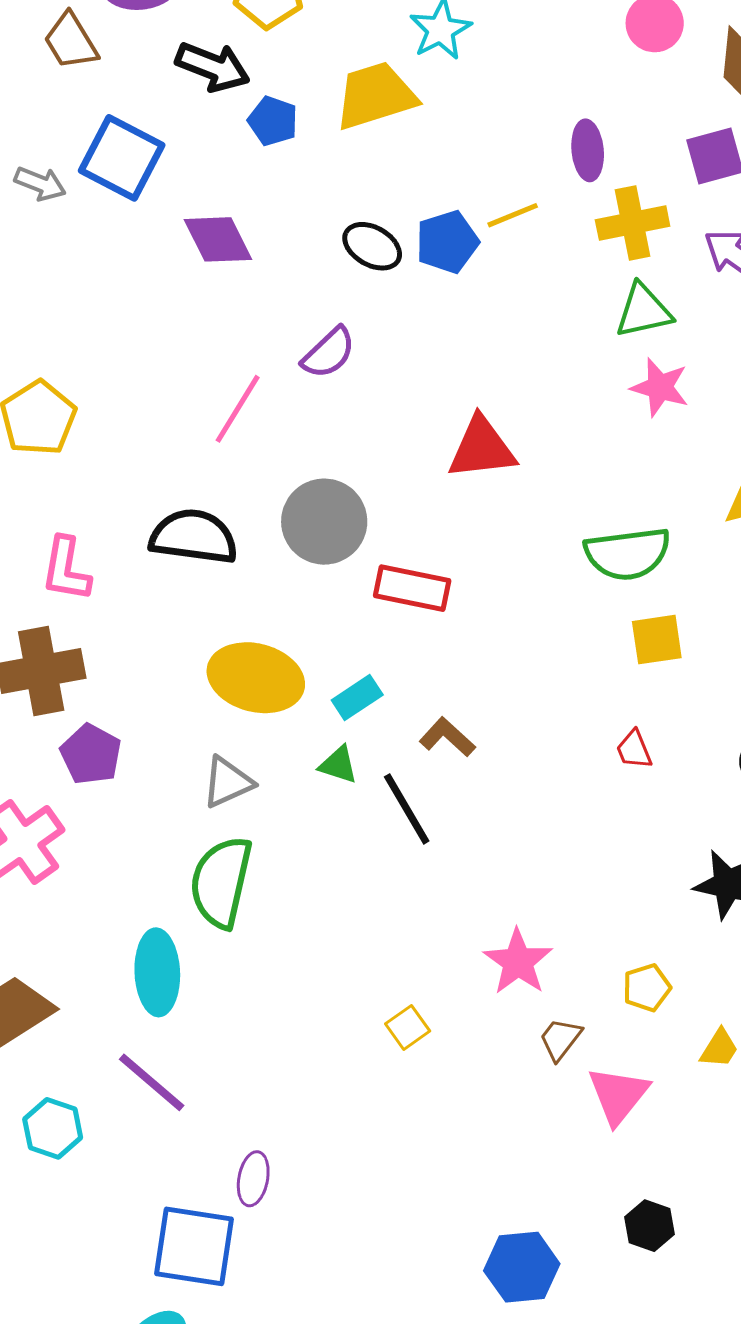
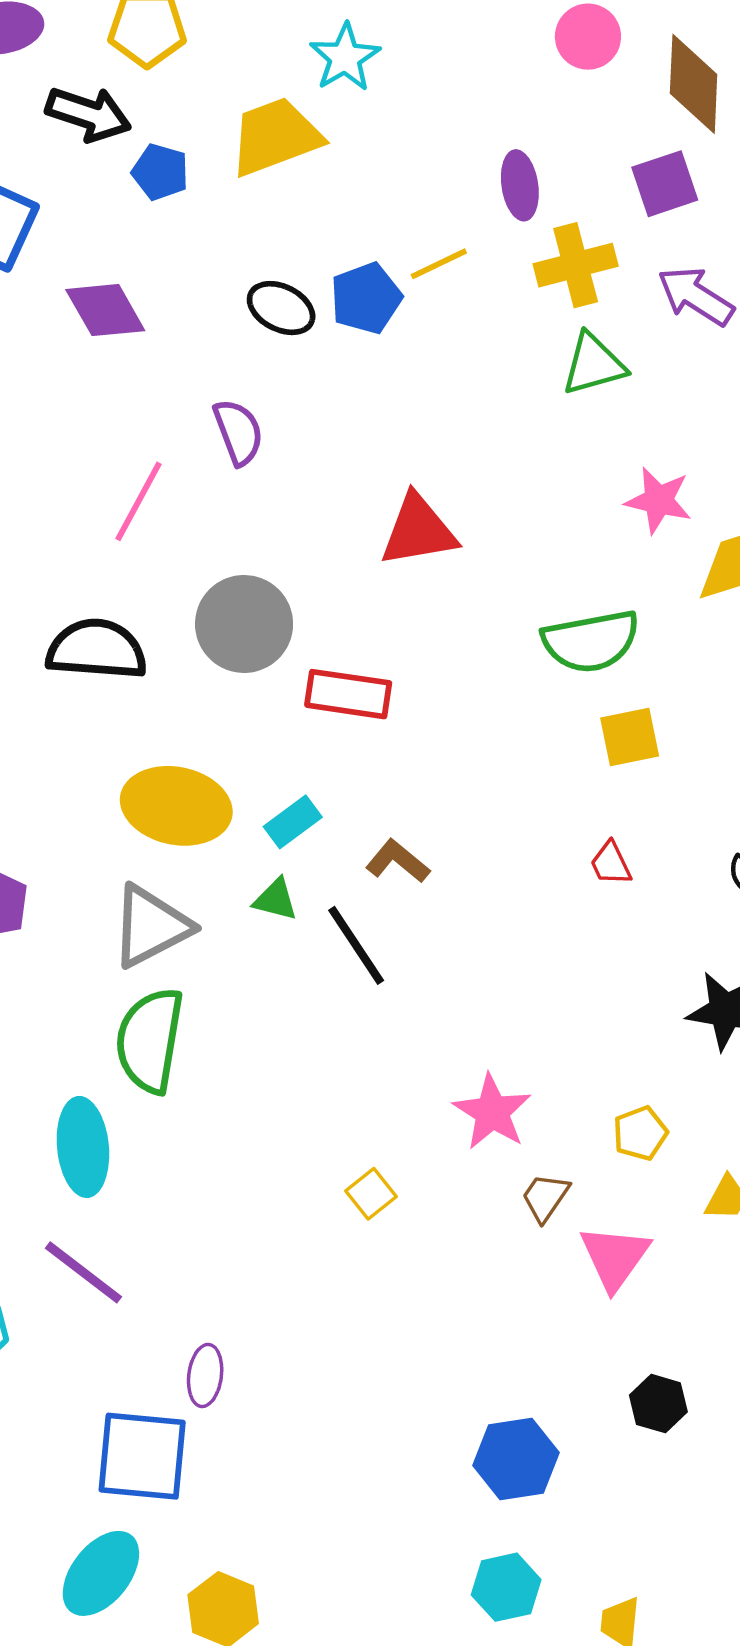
purple semicircle: (329, 353) -> (238, 432), turned -64
pink star: (660, 387) -> (659, 500), moved
gray triangle: (228, 782) -> (151, 926), size x1.4

